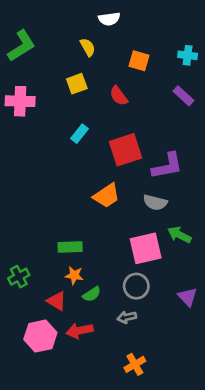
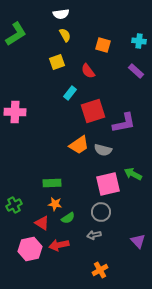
white semicircle: (109, 19) -> (61, 14), moved
pink cross: (20, 101) -> (15, 112), moved
cyan rectangle: (80, 134) -> (70, 93), moved
gray semicircle: (155, 202) -> (103, 150), moved
purple triangle: (188, 297) -> (138, 241), moved

